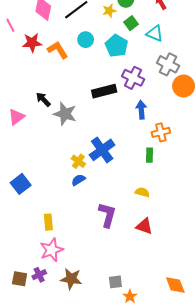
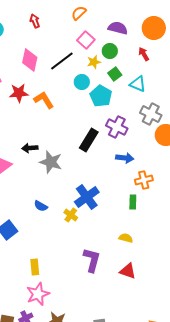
cyan circle: (86, 40) -> (82, 82), moved
black rectangle: (104, 91) -> (89, 140), turned -45
black arrow: (43, 99) -> (30, 148), turned -49
blue arrow: (141, 110) -> (125, 158), turned 102
yellow cross: (78, 161) -> (71, 215), moved
blue semicircle: (78, 180) -> (41, 206), moved, turned -120

